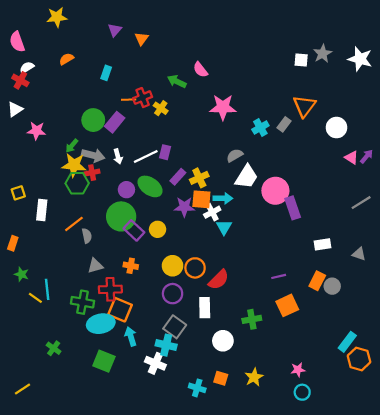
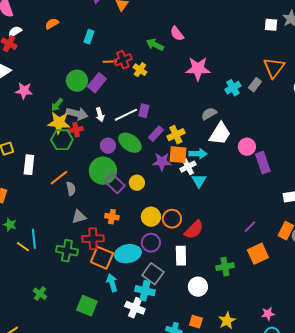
pink circle: (275, 191) -> (247, 147), size x0.7
purple line: (279, 276) -> (250, 227), turned -32
cyan ellipse: (101, 324) -> (128, 254), moved

